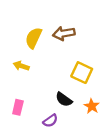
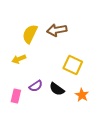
yellow arrow: (21, 66) -> (19, 59), turned -40
purple semicircle: (50, 121) -> (36, 86), moved

